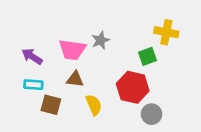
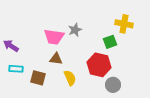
purple arrow: (32, 56) -> (11, 46), moved
cyan rectangle: (33, 85) -> (16, 69), moved

